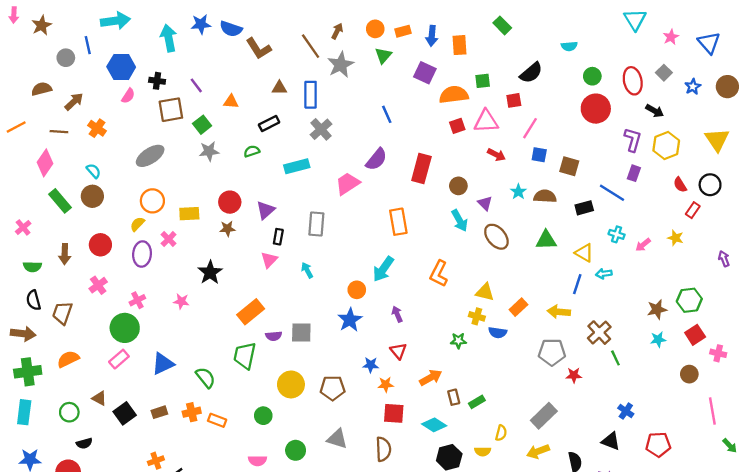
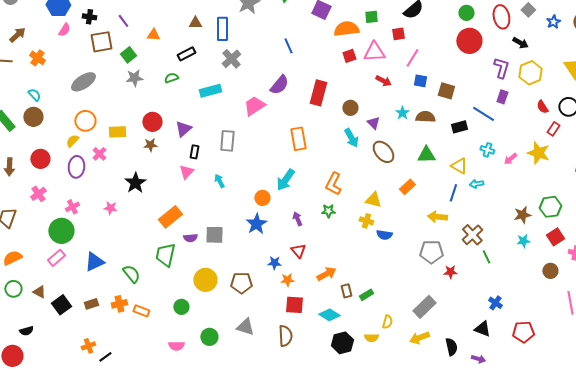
yellow star: (675, 238) -> (538, 153), size x1.6
orange rectangle: (518, 307) -> (407, 187), moved
green star: (458, 341) -> (328, 211), moved
green circle: (69, 412) -> (13, 289), moved

